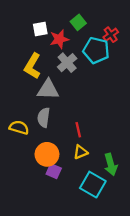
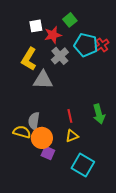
red cross: (111, 35) -> (102, 45), moved
gray semicircle: (44, 117) -> (34, 121), moved
yellow semicircle: (19, 128) -> (22, 132), moved
green arrow: (111, 164) -> (99, 114), moved

